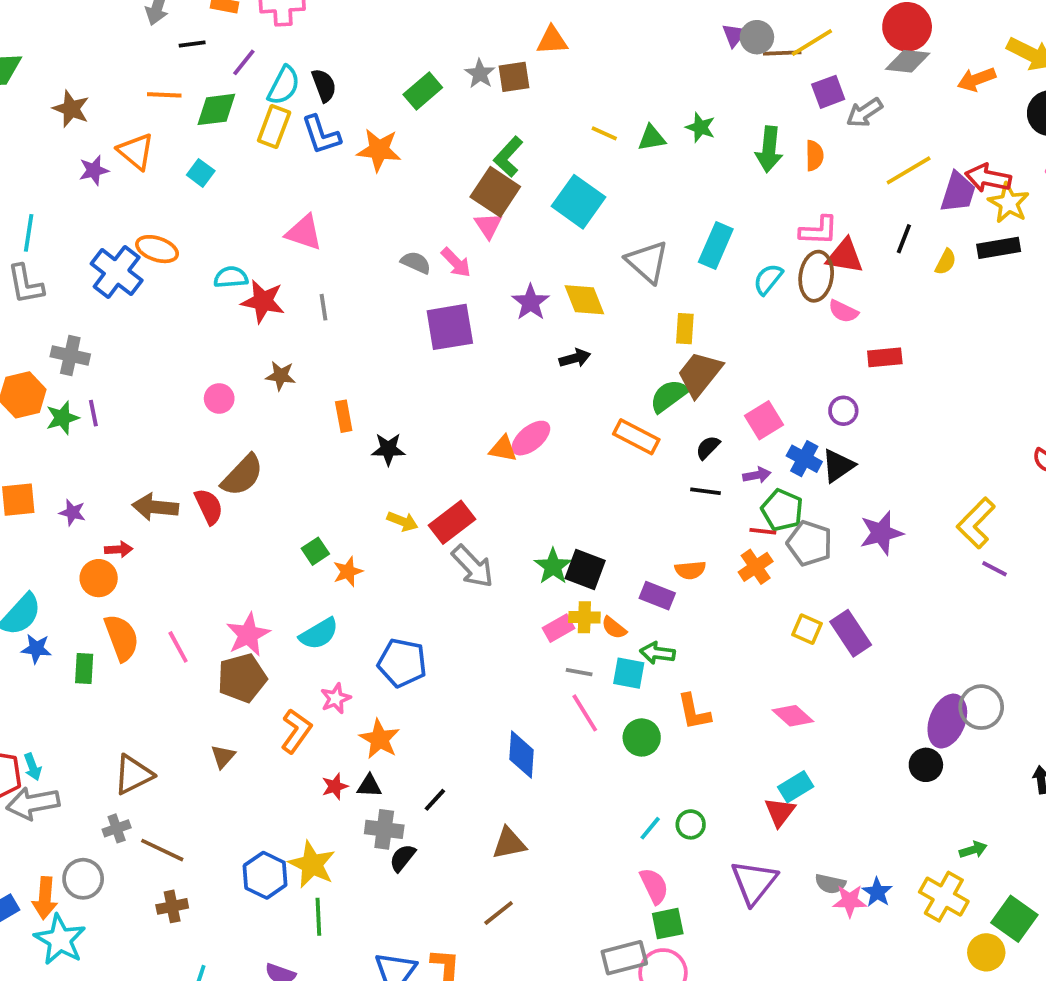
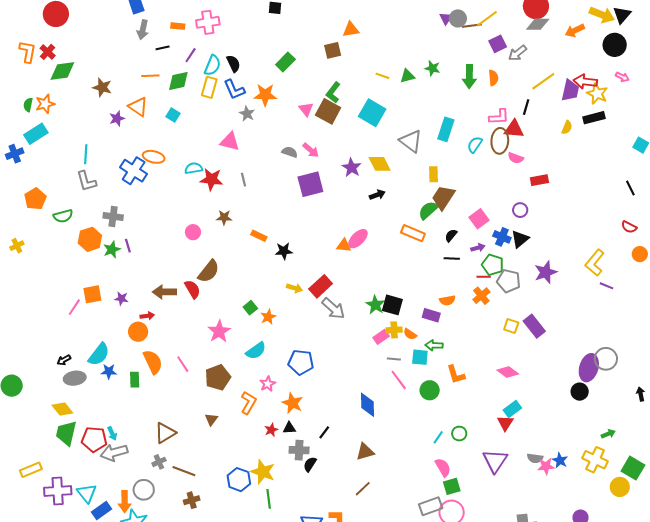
gray star: (480, 74) -> (247, 114), moved
pink triangle: (488, 225) -> (306, 109), moved
black line: (904, 239) -> (526, 107), moved
orange rectangle: (344, 416) -> (259, 236), turned -49
pink star: (248, 635) -> (219, 331), moved

